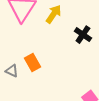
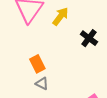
gray triangle: (12, 71) -> (42, 84), moved

